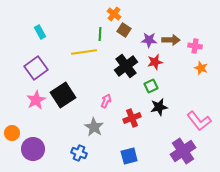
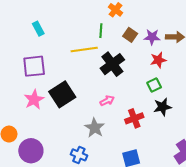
brown square: (124, 30) -> (130, 35), moved
black cross: (126, 66) -> (112, 64), moved
purple square: (36, 68) -> (34, 66), turned 30
pink arrow: (106, 101) -> (107, 101), turned 40

